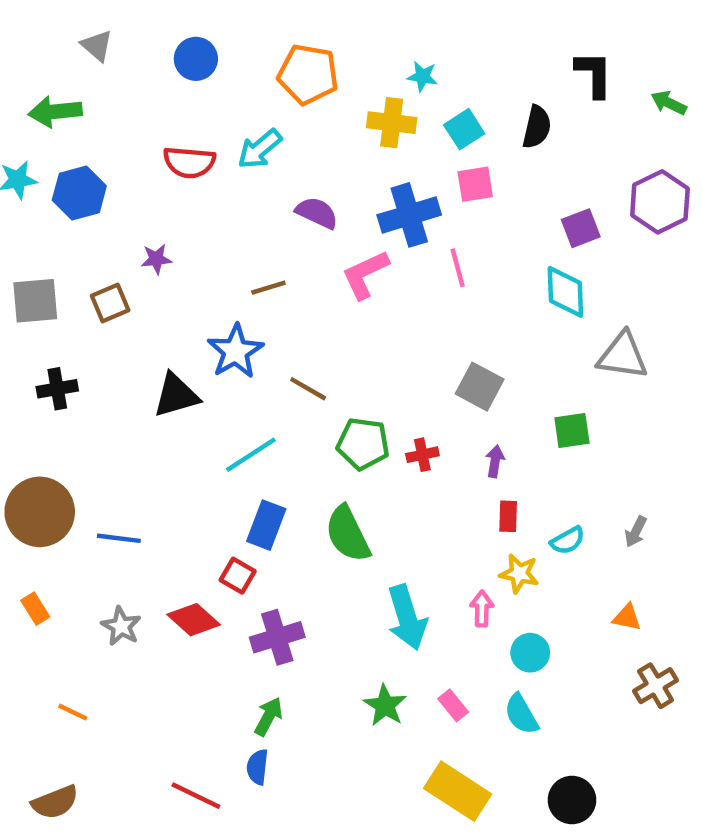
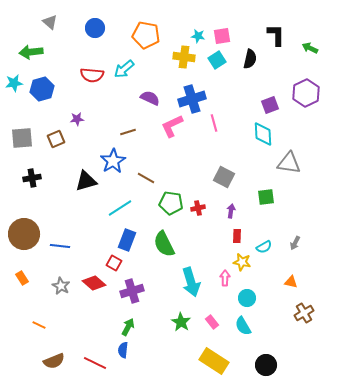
pink square: (475, 184) -> (222, 36), moved
brown semicircle: (55, 802) -> (54, 361), moved

